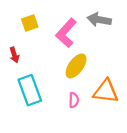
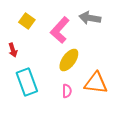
yellow square: (30, 23) -> (27, 21), turned -35

